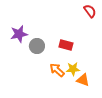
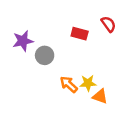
red semicircle: (90, 11) -> (108, 24), moved
red rectangle: (66, 45) -> (80, 34), moved

